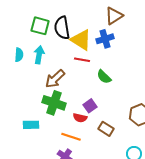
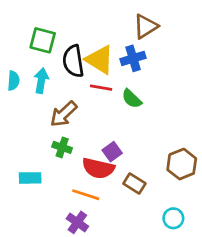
black semicircle: (62, 28) -> (73, 61), moved
green semicircle: (104, 77) -> (132, 99), moved
green cross: (54, 103) -> (62, 147), size x0.6
red semicircle: (80, 118) -> (98, 168), size x1.6

